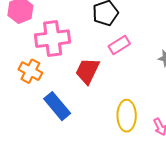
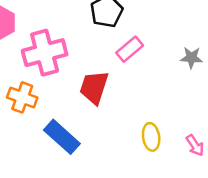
yellow ellipse: (127, 116) -> (151, 137), size x0.7

